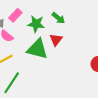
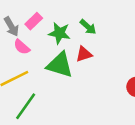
red triangle: (56, 40) -> (84, 54), turned 32

